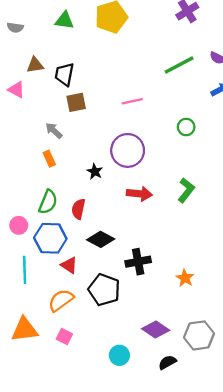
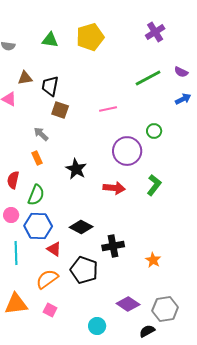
brown square: (76, 102) -> (60, 110), turned 30
purple circle: (128, 150) -> (127, 151), moved
black star: (95, 172) -> (76, 169), size x1.5
red semicircle: (78, 209) -> (13, 180), moved
black semicircle: (167, 362) -> (147, 331), moved

